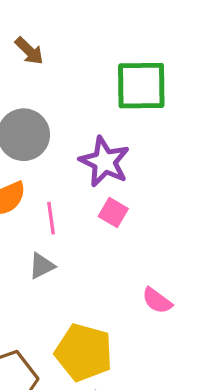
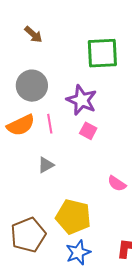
pink line: (51, 218) -> (50, 124), moved

